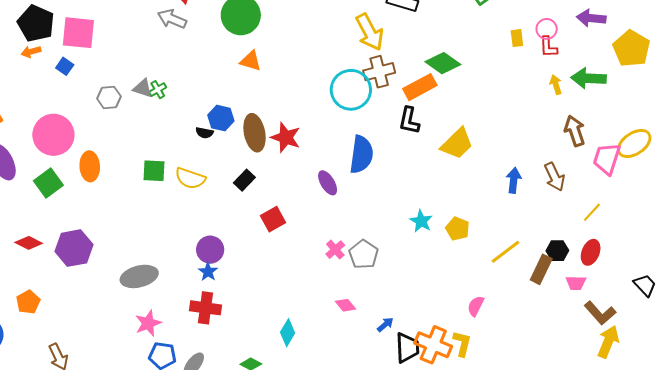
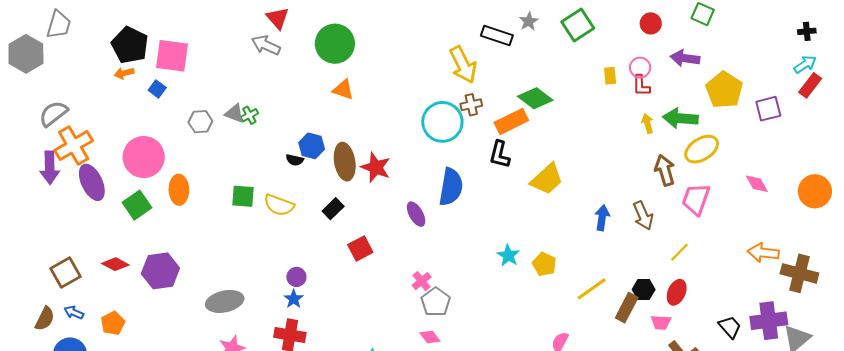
brown cross: (379, 72) -> (471, 105), size x0.7
yellow ellipse: (634, 143) -> (702, 149), moved
purple circle: (210, 250) -> (296, 277), size x0.7
gray pentagon: (363, 254) -> (436, 302), moved

